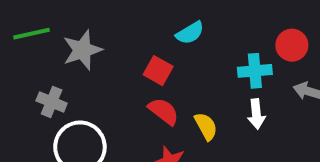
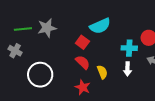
cyan semicircle: (190, 33) -> (100, 26), size x1.5
green line: (32, 34) -> (23, 29), moved
gray cross: (52, 102) -> (15, 51), moved

